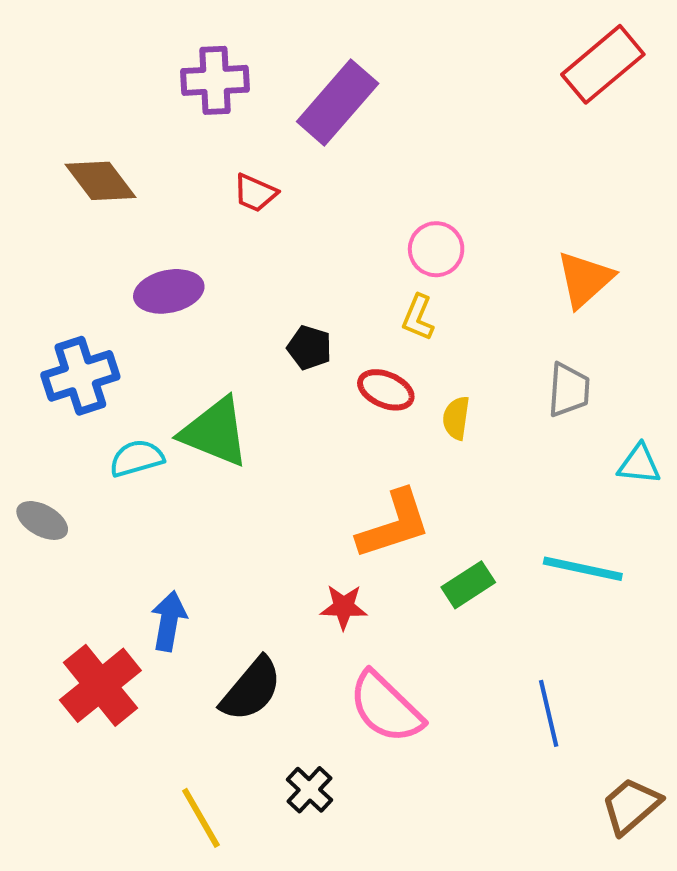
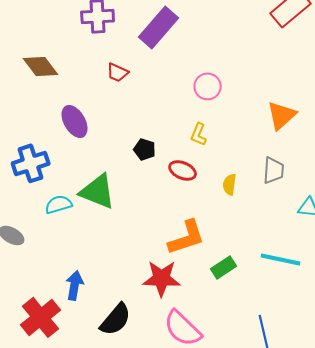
pink circle: (436, 249) -> (208, 86), moved
purple ellipse: (169, 291) -> (75, 121), turned 72
yellow semicircle: (456, 418) -> (230, 184), moved
red star: (344, 607) -> (162, 278), size x1.6

